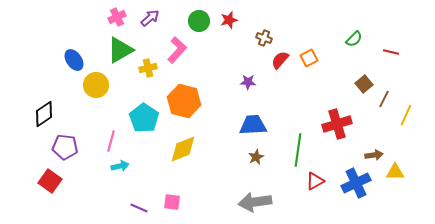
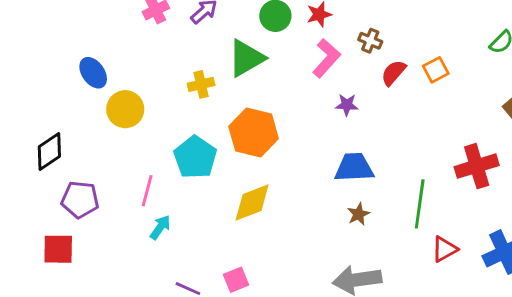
green triangle: (120, 50) -> (246, 58), moved
pink L-shape: (177, 50) -> (326, 58), moved
cyan arrow: (120, 166) -> (160, 227), turned -42
red square: (50, 181) -> (58, 249), turned -35
pink square: (172, 202) -> (236, 280), turned -30

